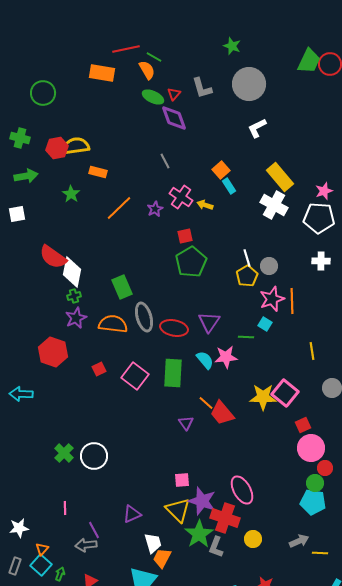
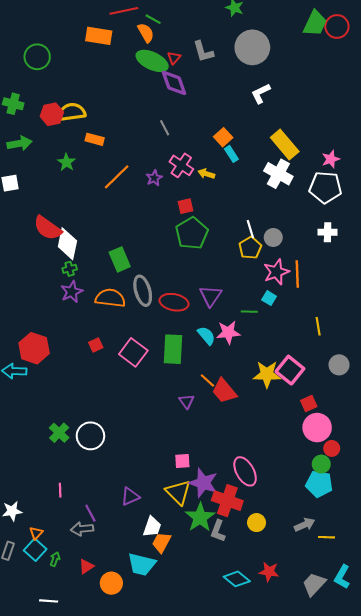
green ellipse: (153, 97) -> (152, 61), size x1.4
red hexagon: (53, 352) -> (34, 348), moved
white trapezoid: (153, 543) -> (152, 527), turned 35

